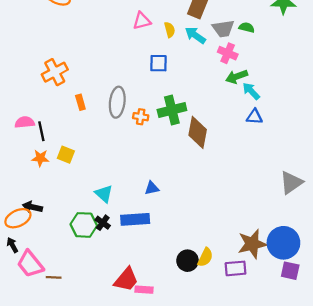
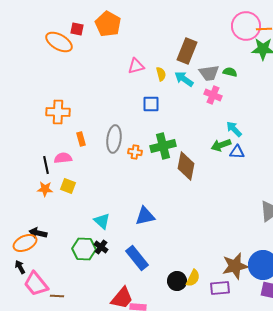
orange cross: (55, 72) -> (58, 112), turned 30
green arrow: (237, 77) -> (221, 145), moved
pink semicircle: (25, 122) -> (63, 158), moved
blue triangle: (152, 188) -> (145, 216), size x1.5
blue rectangle: (135, 219) -> (137, 258), moved, turned 55

